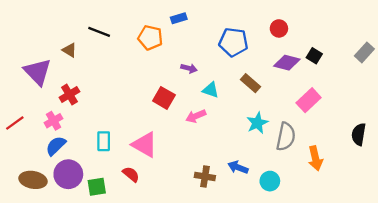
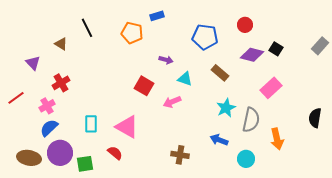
black line: (99, 32) -> (87, 28), turned 42
purple triangle: (38, 72) -> (33, 63), size x0.6
red line: (15, 123) -> (16, 98), moved
blue arrow: (238, 167) -> (219, 140), moved
cyan circle: (270, 181) -> (246, 159), moved

